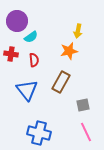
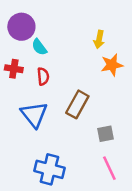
cyan semicircle: (31, 37) -> (39, 47), turned 88
orange star: (69, 51) -> (112, 65), moved

